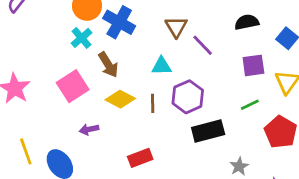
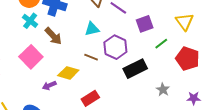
purple square: (253, 65) -> (145, 24), moved
yellow diamond: (120, 99) -> (68, 73), moved
brown line: (153, 103) -> (91, 57), turned -56

